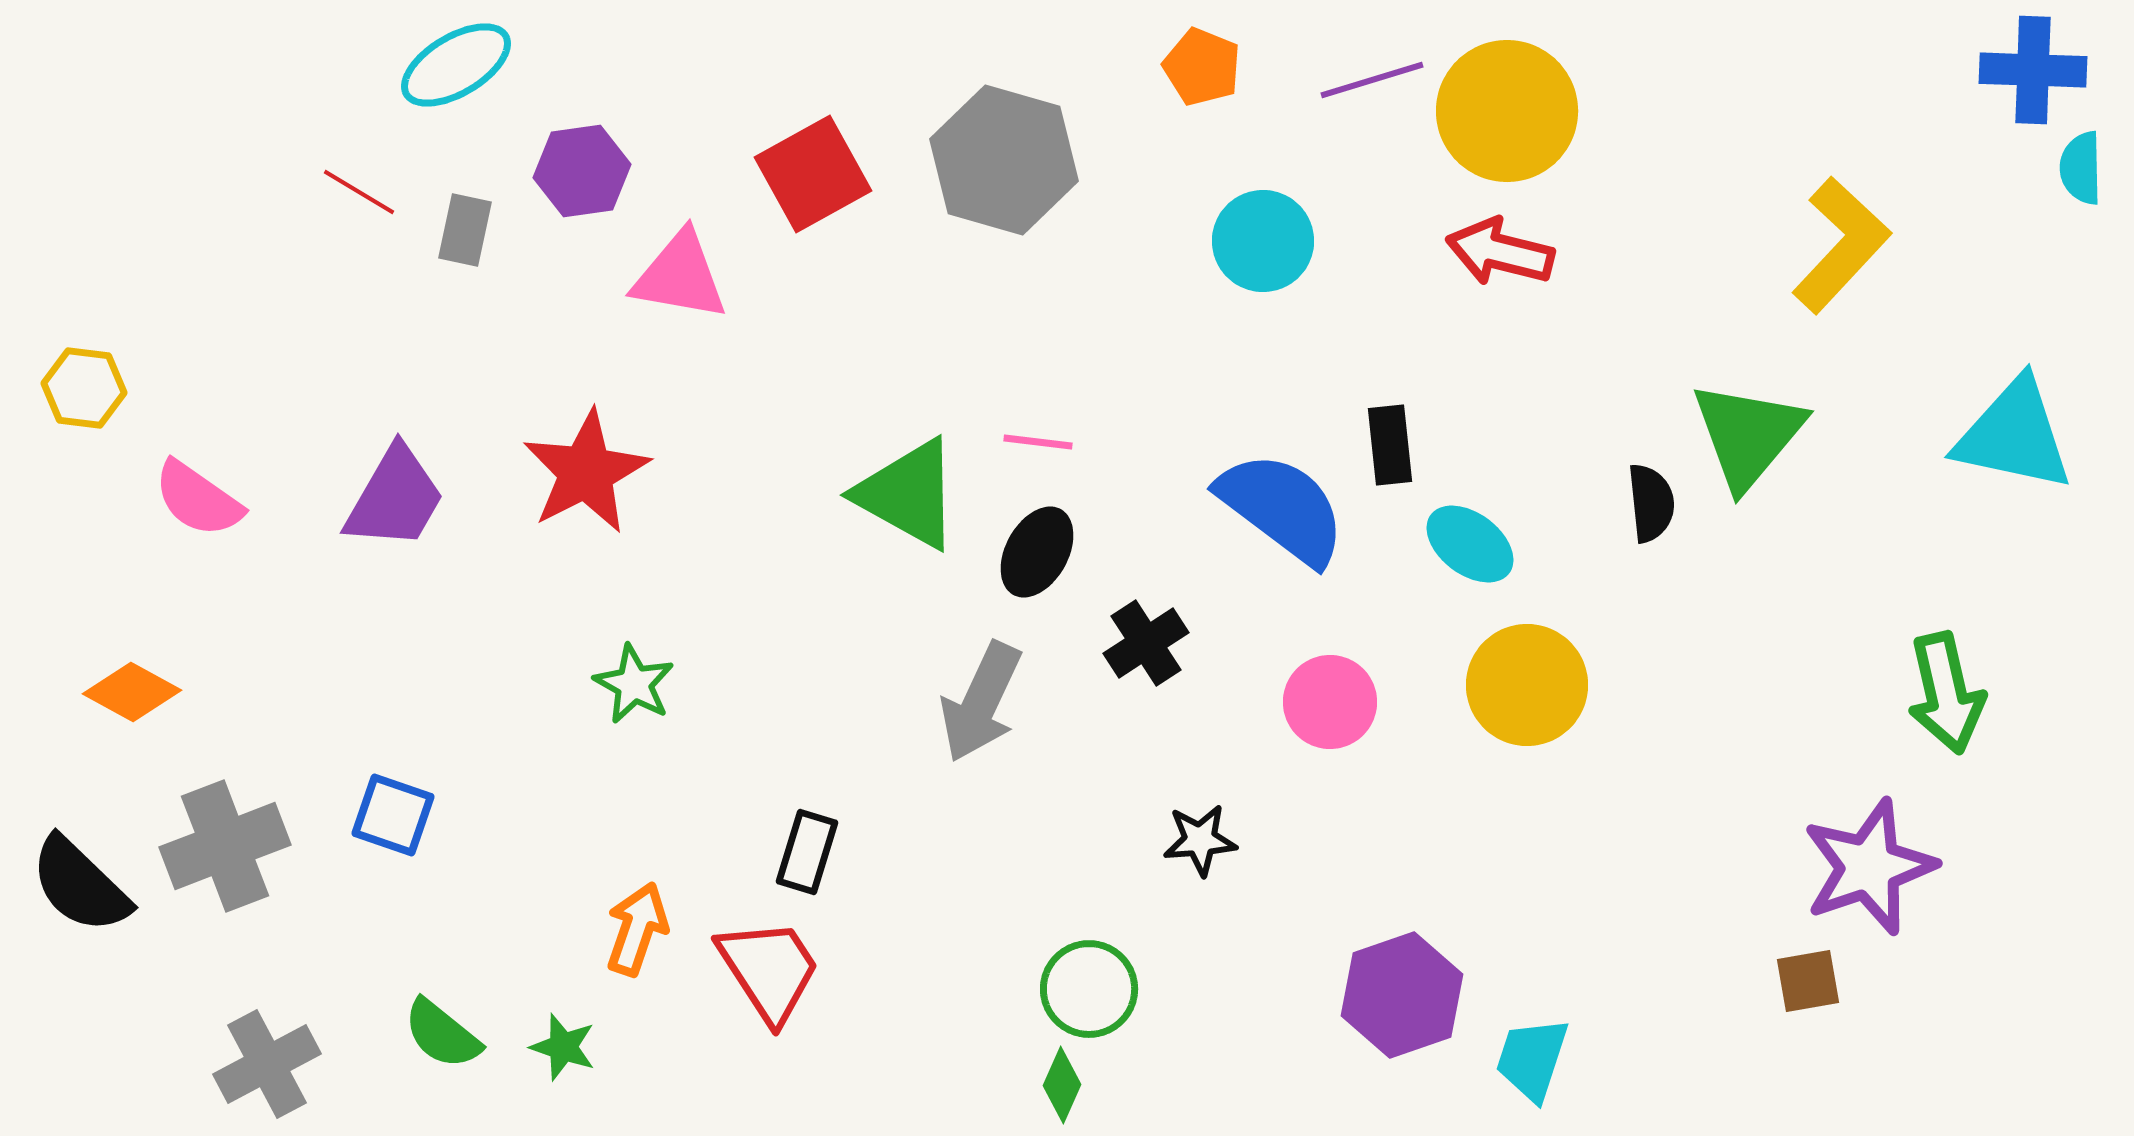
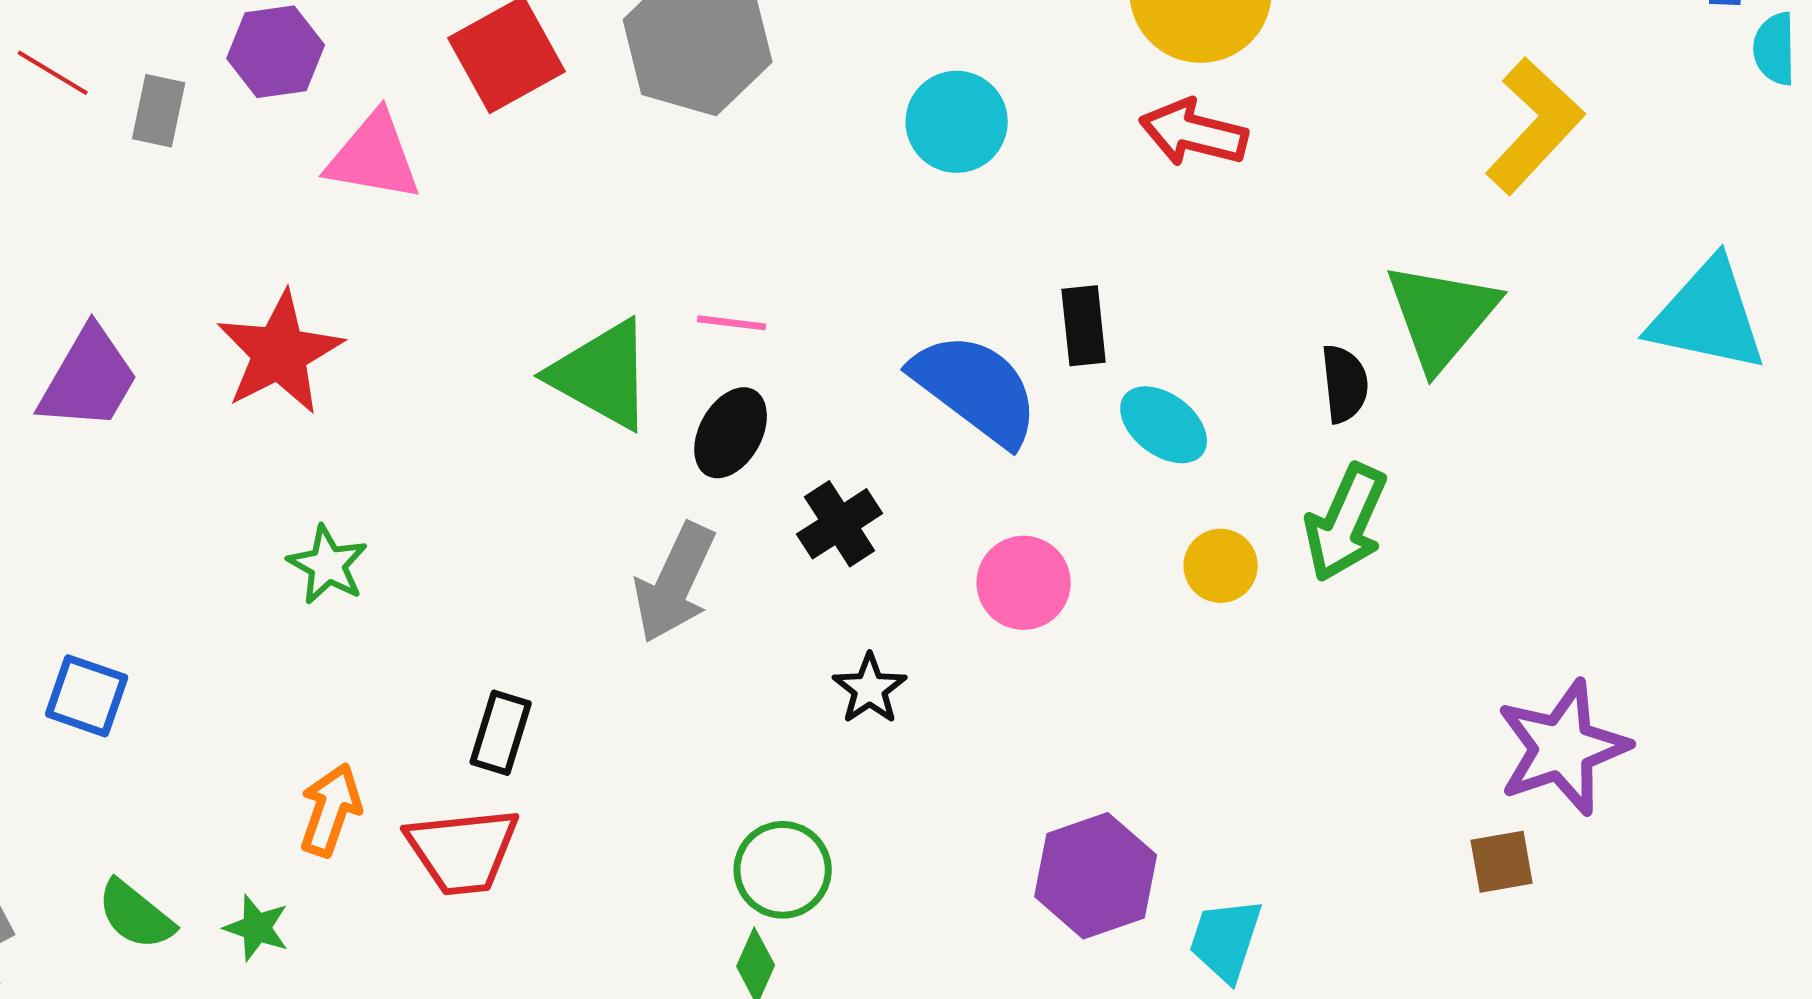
yellow circle: (1527, 685) -> (1221, 566), size x0.6
green arrow: (1946, 693) -> (1346, 523), moved, turned 37
black star: (1200, 840) -> (870, 689), moved, turned -30
red trapezoid: (769, 970) -> (463, 851), turned 117

